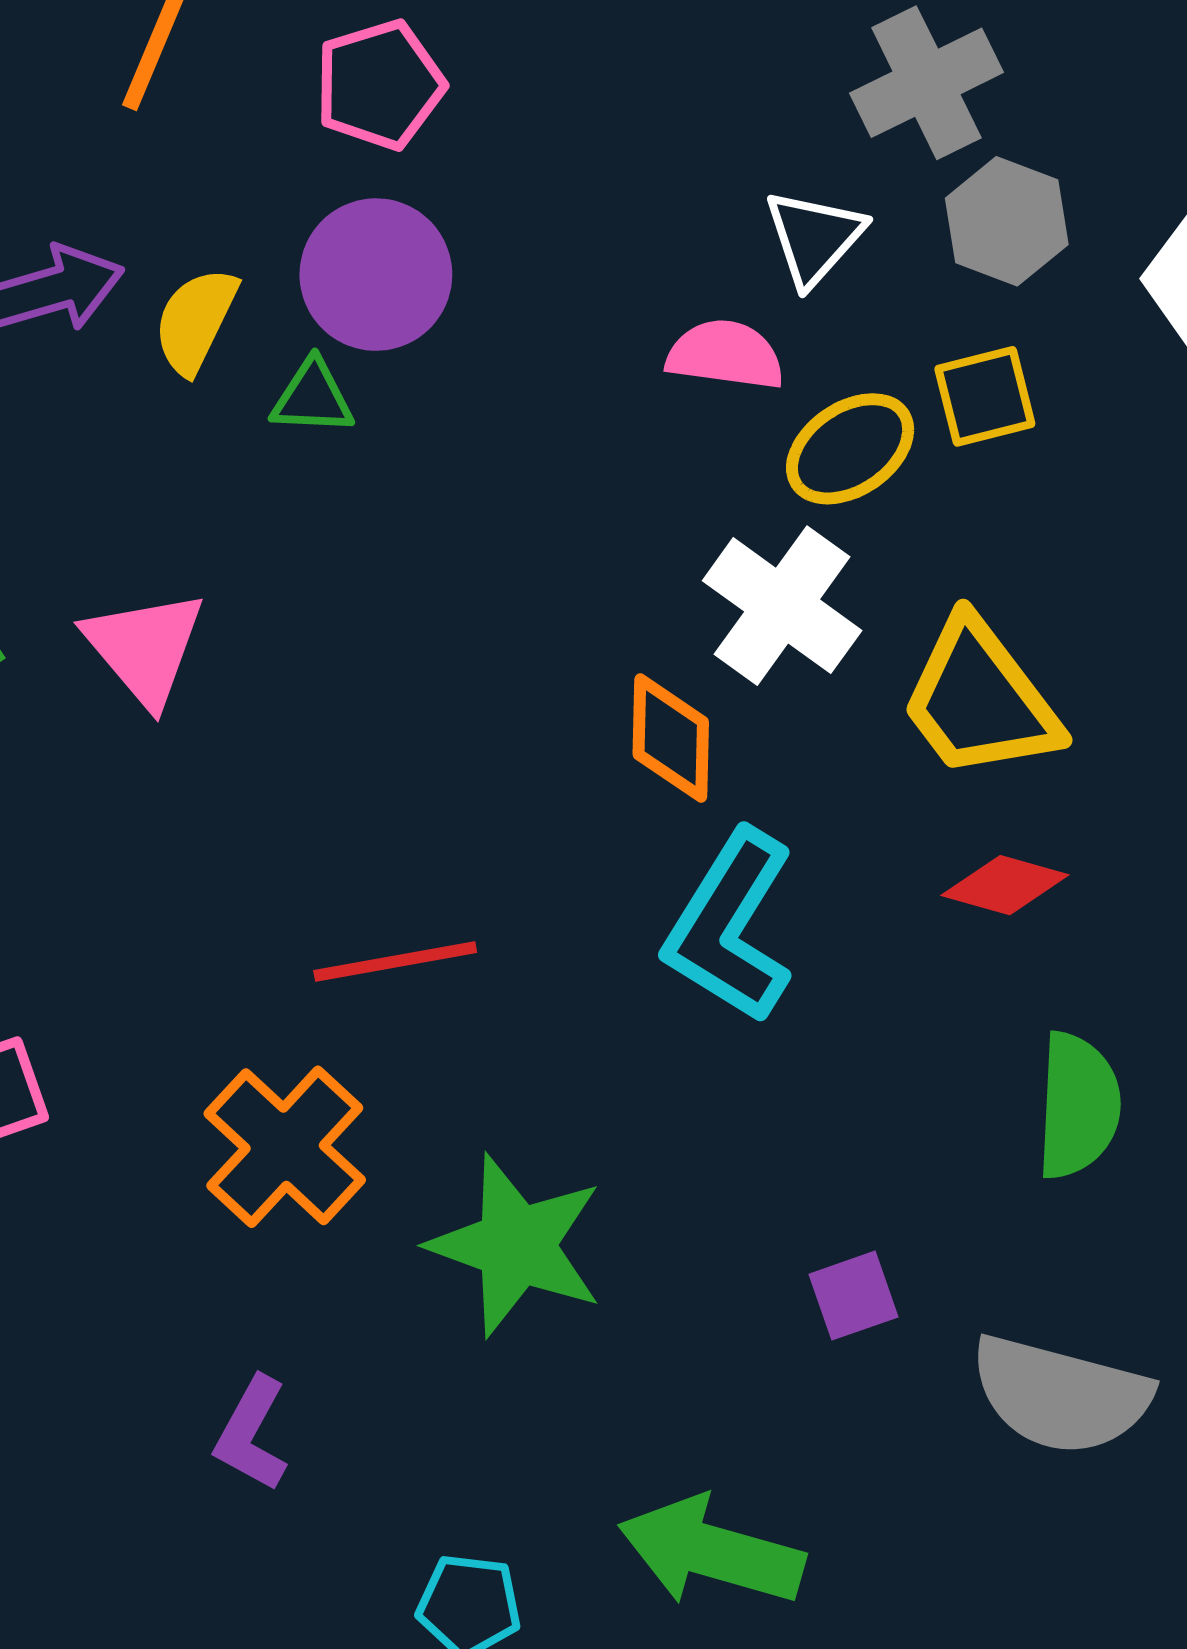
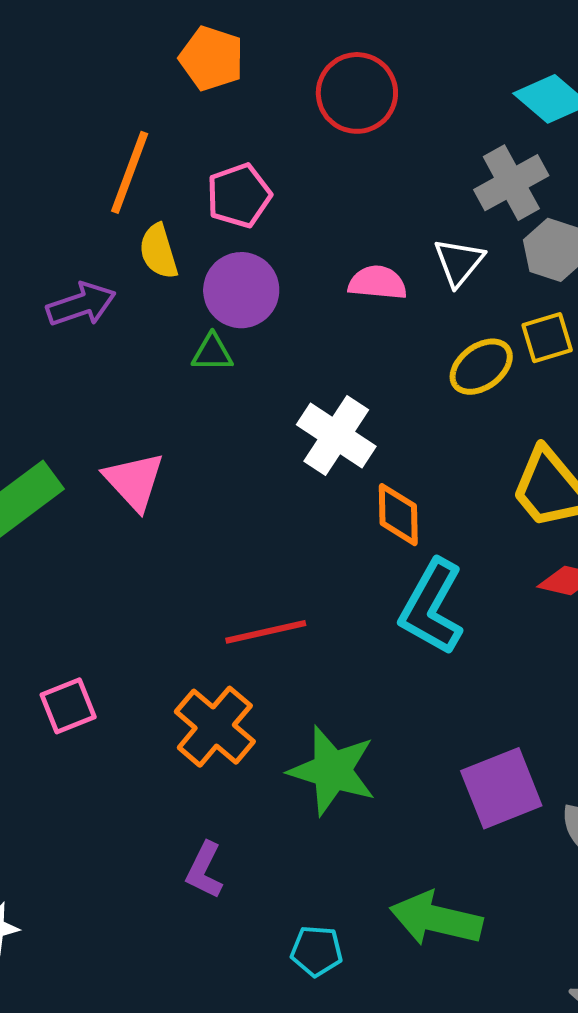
yellow semicircle: (195, 321) -> (158, 251), moved, turned -40
pink semicircle: (725, 355) -> (378, 283), moved
white cross: (782, 606) -> (336, 436), moved
purple square: (854, 1296) -> (501, 788), size x1.8

